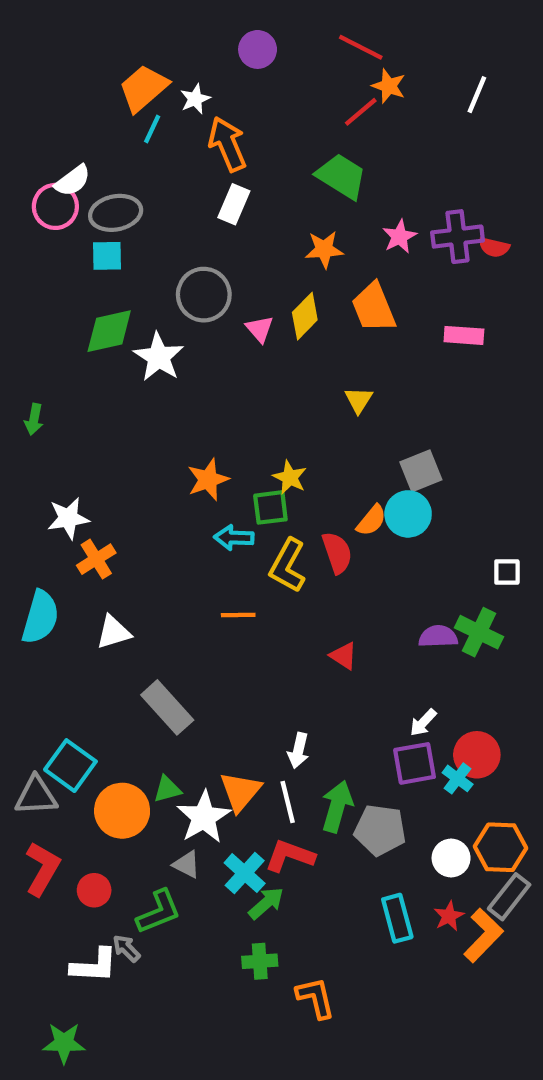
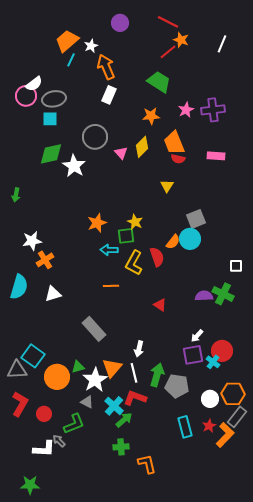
red semicircle: (494, 247) -> (178, 159), moved
gray rectangle: (167, 707) -> (94, 329), moved

